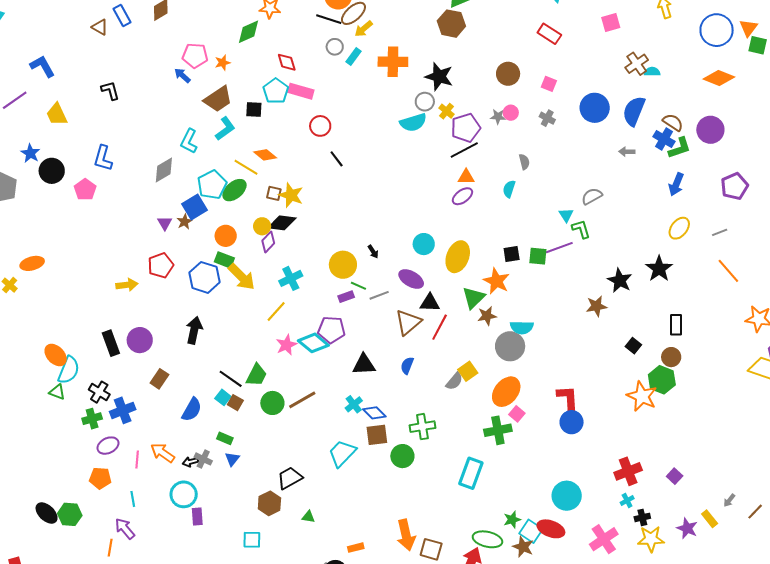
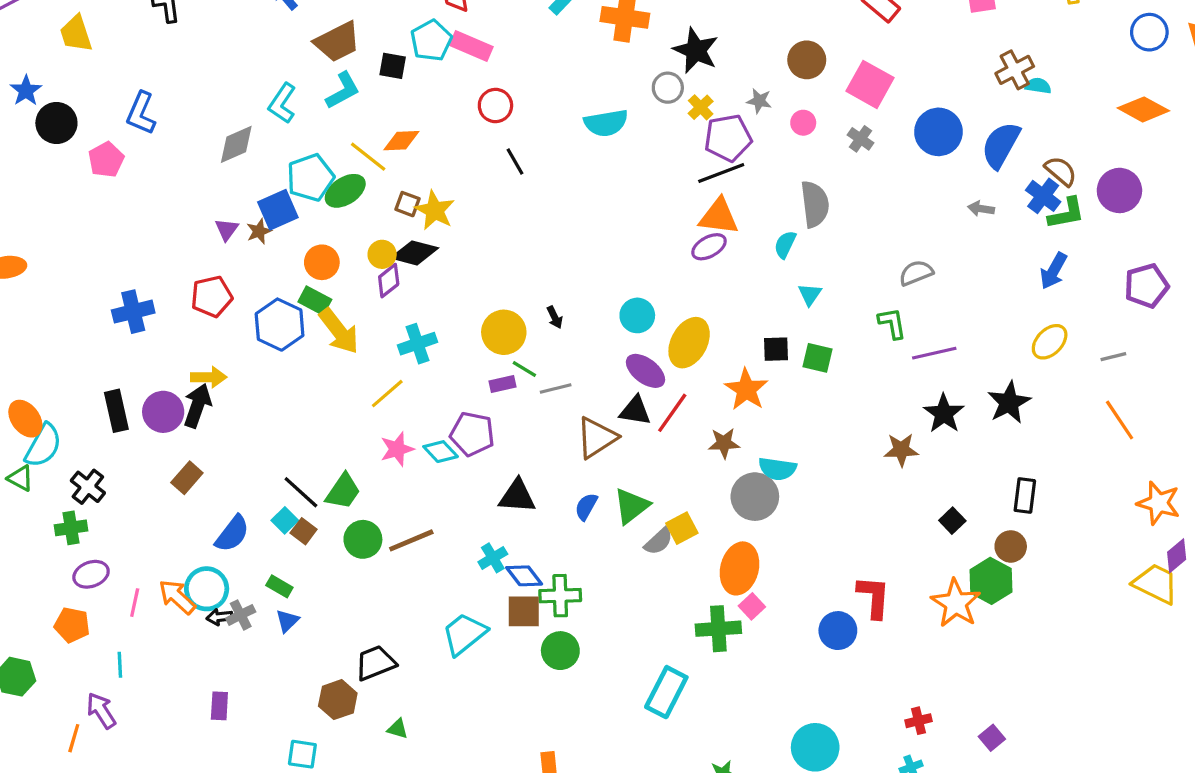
blue circle: (717, 30) -> (1149, 32), size x0.7
pink square: (549, 84) -> (870, 84), size x1.8
gray star: (498, 117) -> (759, 101), moved
cyan semicircle: (413, 122) -> (606, 123), moved
orange diamond: (265, 155) -> (401, 141), turned -50
gray semicircle: (524, 162) -> (815, 204), size x1.8
orange triangle: (466, 177) -> (719, 217), size x1.5
cyan triangle: (566, 215) -> (810, 294), moved
purple line: (559, 248) -> (934, 353), moved
purple ellipse: (411, 279) -> (645, 371), moved
yellow arrow: (127, 285) -> (209, 377), moved
green triangle: (474, 298) -> (631, 506), moved
red line: (440, 327) -> (672, 413), moved
black arrow: (194, 330) -> (197, 406), moved
cyan diamond: (313, 343) -> (441, 452), size x0.7
orange ellipse: (506, 392) -> (740, 568), turned -32
red L-shape: (568, 398) -> (874, 597), moved
blue cross: (123, 410) -> (133, 312), moved
green cross: (422, 427) -> (560, 596), moved
gray cross: (203, 459) -> (241, 615), turned 30
red cross: (628, 471) -> (918, 721), size x0.6
cyan circle: (184, 494) -> (207, 589), moved

